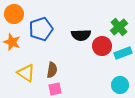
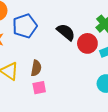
black semicircle: (81, 35) -> (66, 32), turned -138

